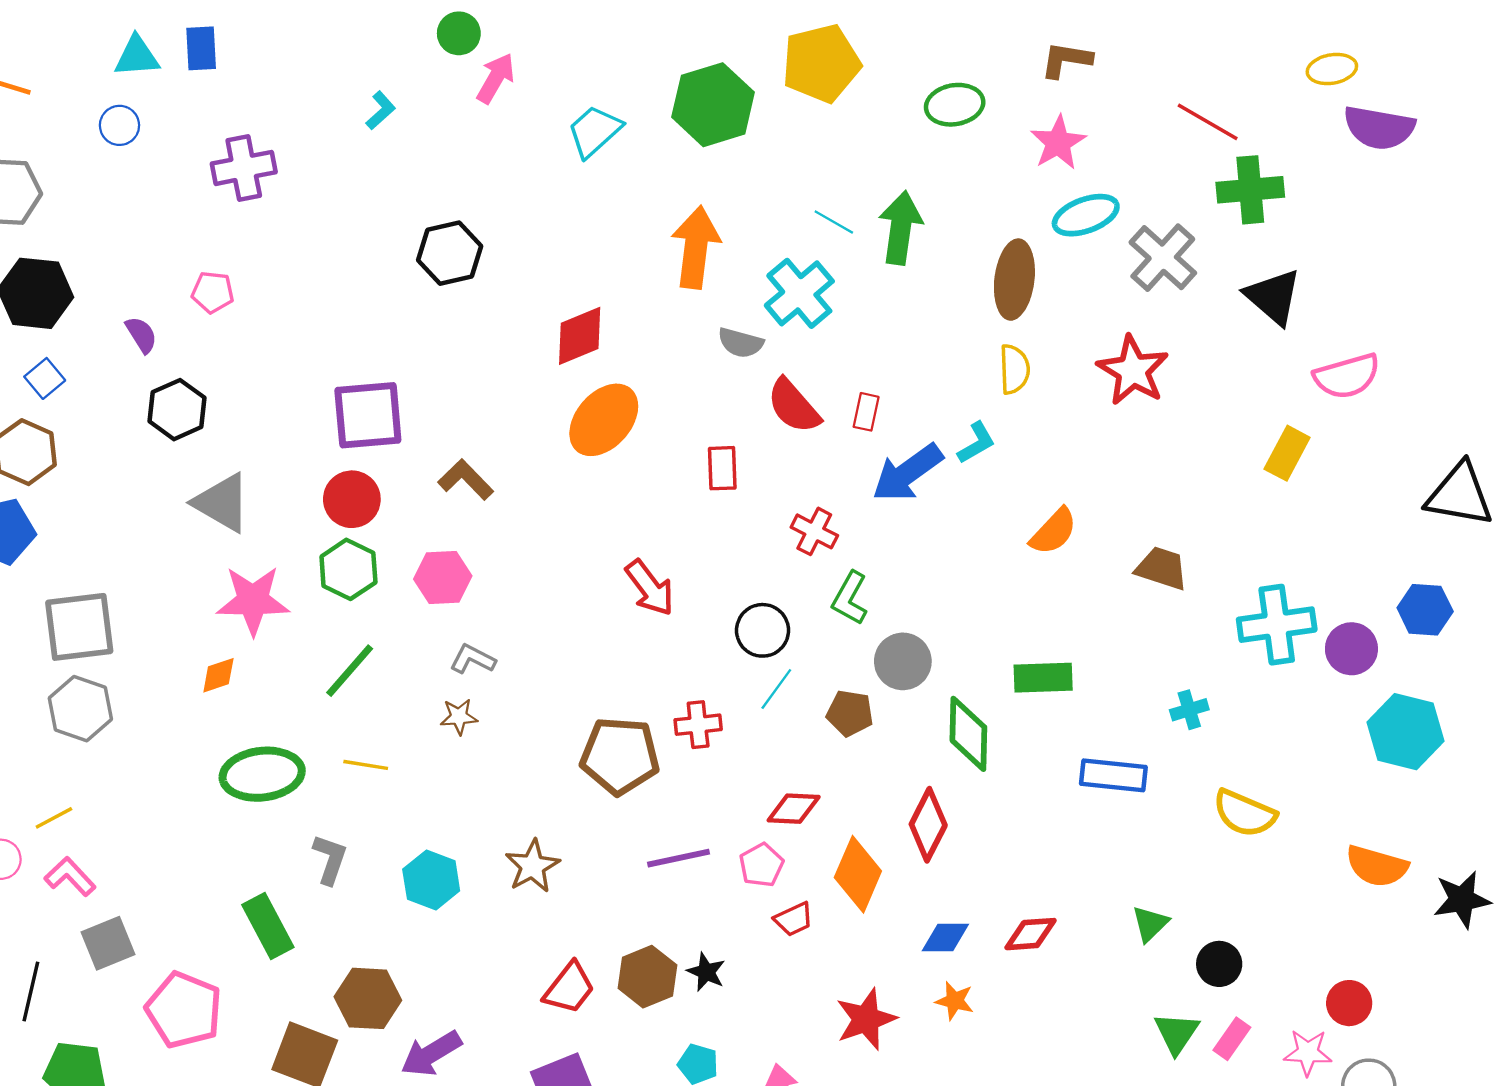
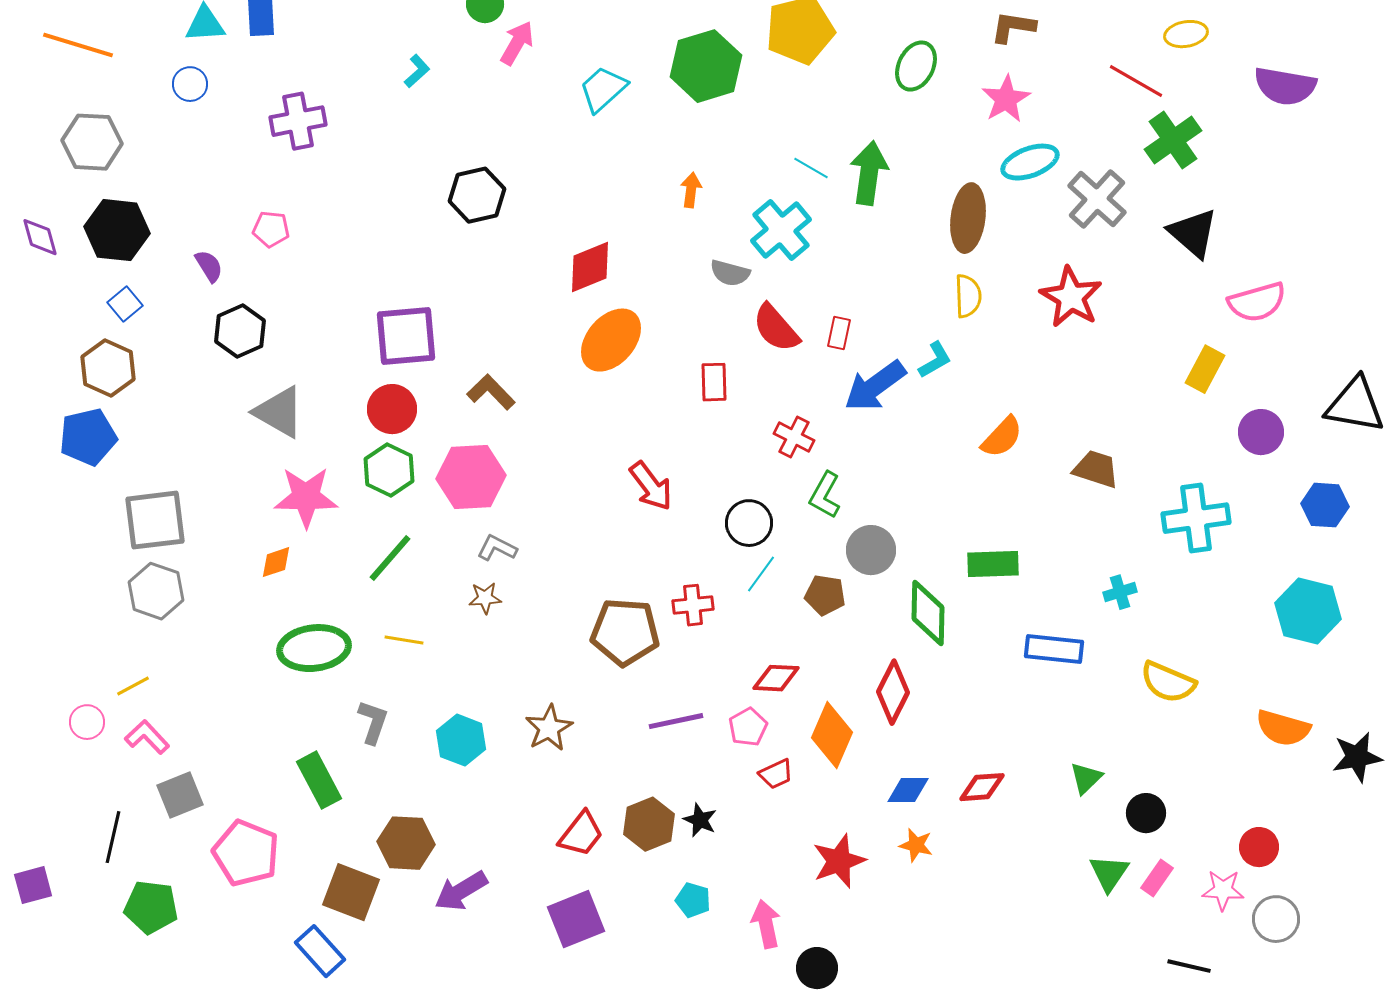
yellow ellipse: (1332, 69) -> (1186, 34), moved
green ellipse: (955, 105) -> (916, 66), turned -54
green cross: (1250, 190) -> (1173, 140), turned -30
orange arrow: (696, 247) -> (691, 190), size x0.5
pink hexagon: (443, 577) -> (471, 477), size x1.4
purple circle: (1351, 649) -> (1261, 432), moved

